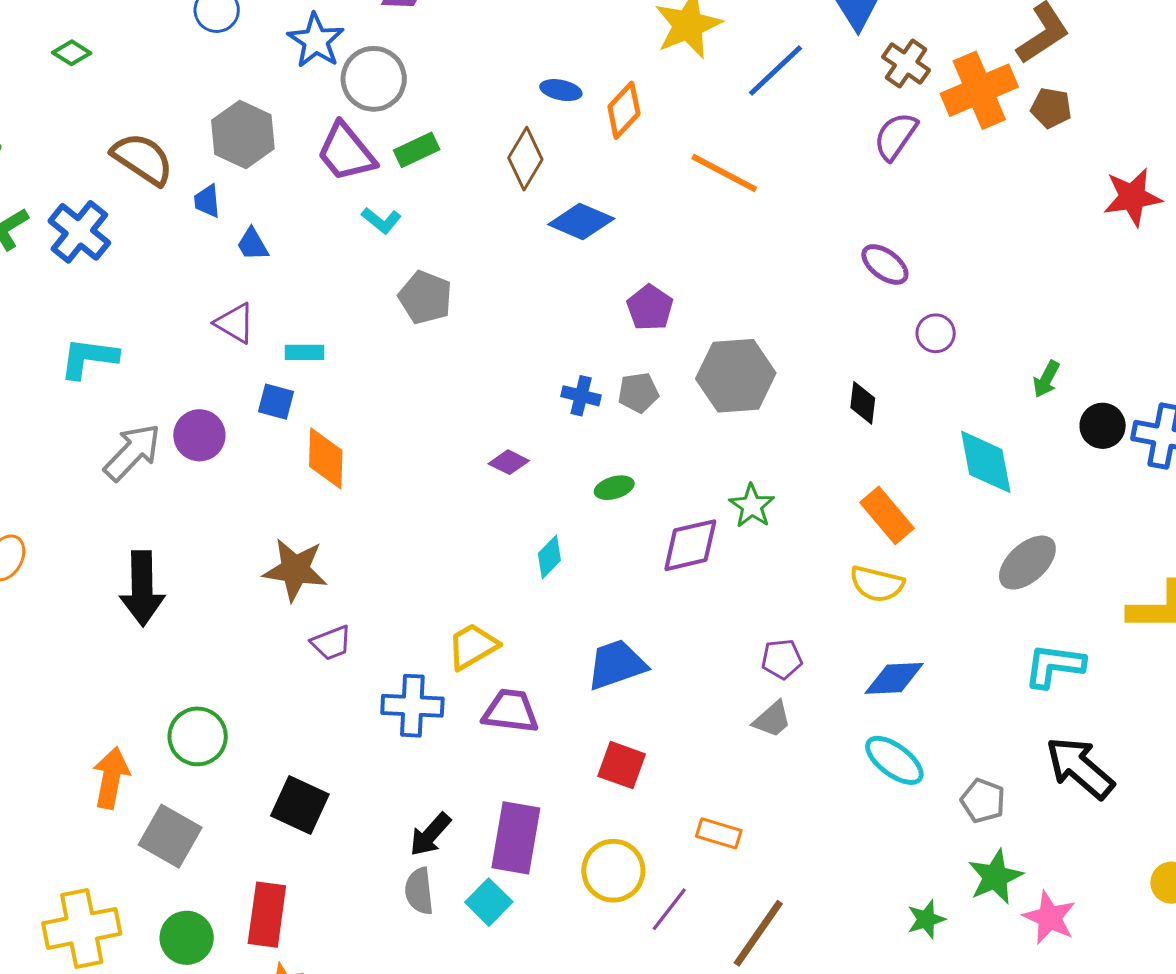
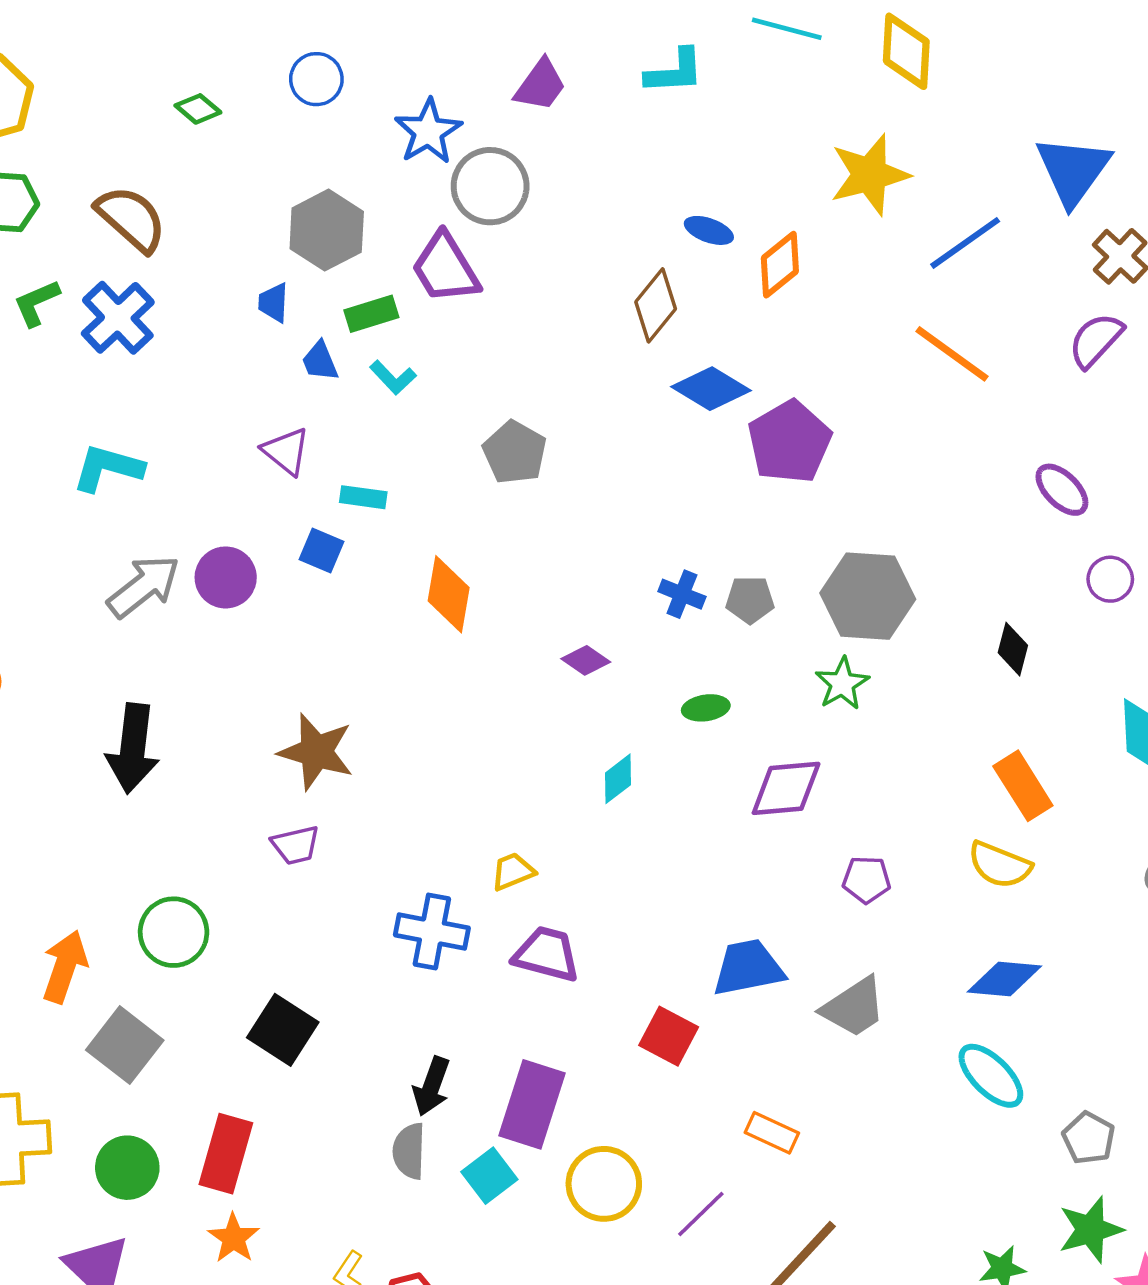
green diamond: (72, 53) -> (198, 109), moved
green rectangle: (417, 150) -> (371, 314), moved
brown semicircle: (143, 159) -> (131, 219), moved
orange line: (724, 173) -> (952, 354), moved
cyan L-shape: (381, 220) -> (393, 378), moved
purple pentagon: (650, 308) -> (790, 442), moved, size x1.5
orange diamond: (326, 458) -> (449, 594), moved
green star: (752, 506) -> (842, 684), moved
purple trapezoid: (331, 643) -> (296, 845), moved
yellow trapezoid: (473, 646) -> (513, 871), size x0.7
purple pentagon: (782, 659) -> (867, 880), moved
blue trapezoid: (616, 665) -> (748, 968), moved
gray trapezoid: (772, 719) -> (854, 1007), size x1.4
black arrow: (430, 835) -> (432, 1086), turned -30
yellow circle: (613, 871) -> (604, 1184), moved

